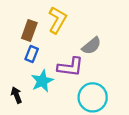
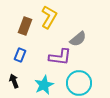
blue rectangle: (32, 54) -> (20, 55), moved
cyan star: (42, 81) -> (44, 85), moved

